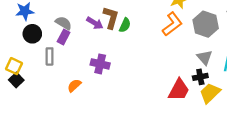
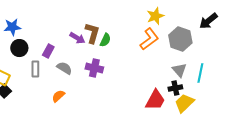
gray semicircle: (64, 23) -> (64, 68), moved
purple cross: (100, 64) -> (94, 68), moved

